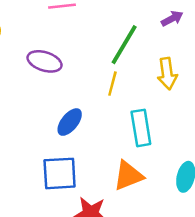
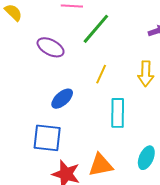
green line: (124, 45) -> (96, 29), moved
orange triangle: (128, 176) -> (101, 165), moved

